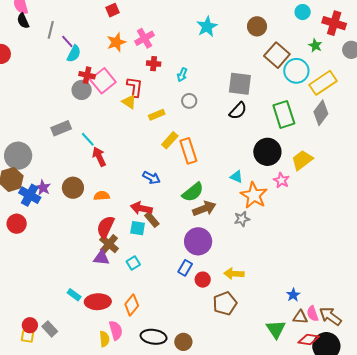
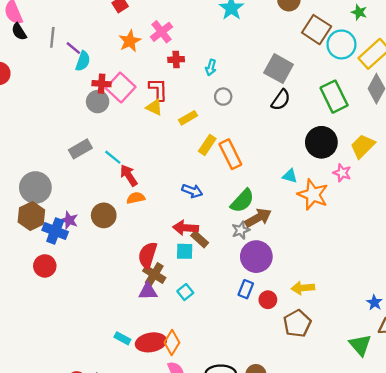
gray square: (240, 84) -> (279, 69), turned 30
orange semicircle: (102, 196) -> (136, 198), moved
gray star: (242, 219) -> (241, 230), moved
orange diamond: (132, 305) -> (172, 342), moved

